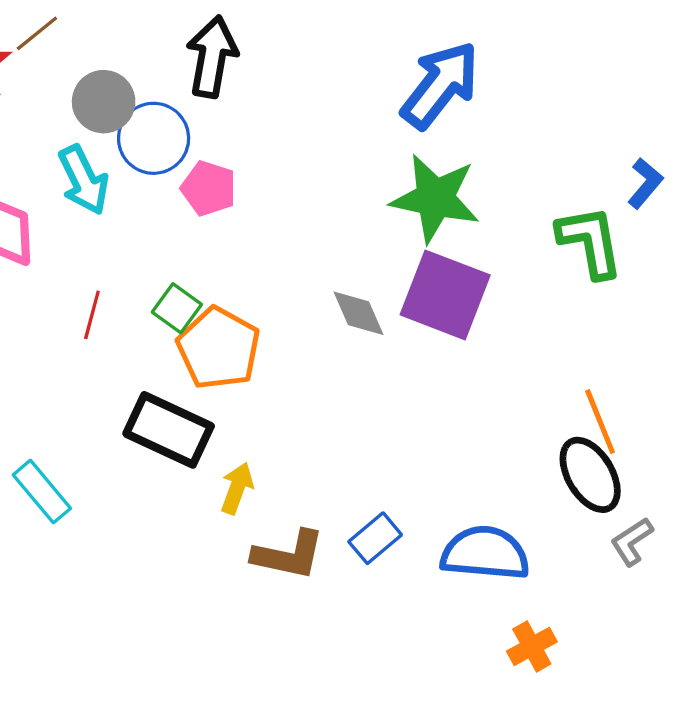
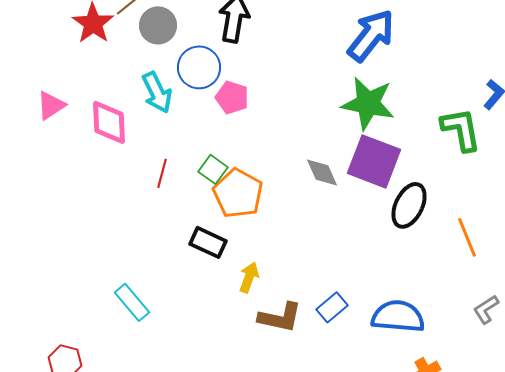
gray circle: (104, 102) -> (158, 25), moved
black rectangle: (169, 430) -> (208, 242), size x0.7
black ellipse: (590, 475) -> (409, 205), moved, turned 57
cyan rectangle: (42, 492) -> (132, 302), moved

